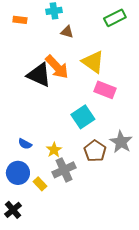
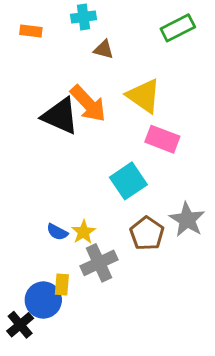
blue semicircle: (25, 144) -> (57, 232), moved
blue circle: (18, 173) -> (43, 300), moved
yellow rectangle: (40, 184) -> (62, 285), turned 48

